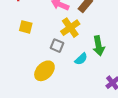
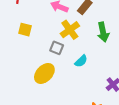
green arrow: (99, 46) -> (103, 32), moved

